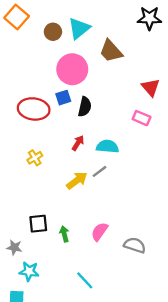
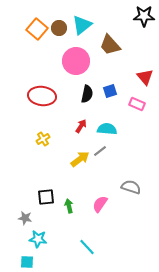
orange square: (17, 17) -> (37, 29), moved
blue square: (63, 98) -> (110, 91), moved
gray semicircle: (135, 245) -> (131, 187), moved

